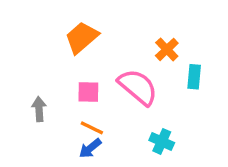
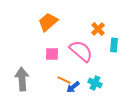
gray arrow: (39, 109) -> (22, 79), moved, size x1.6
orange line: (92, 128) -> (64, 80), moved
blue arrow: (90, 148) -> (73, 87), moved

